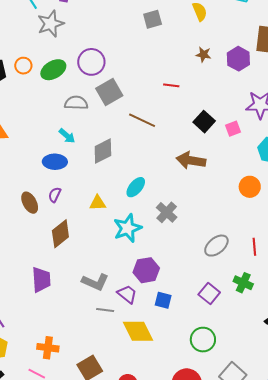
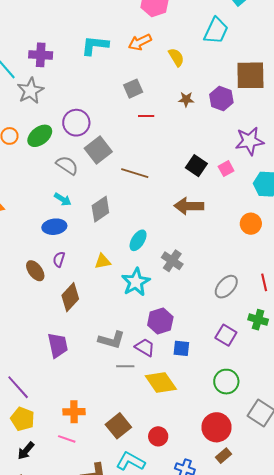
gray square: (153, 19) -> (133, 89), moved
red line: (171, 85) -> (146, 116), moved
gray semicircle: (76, 103) -> (67, 165), turned 40

